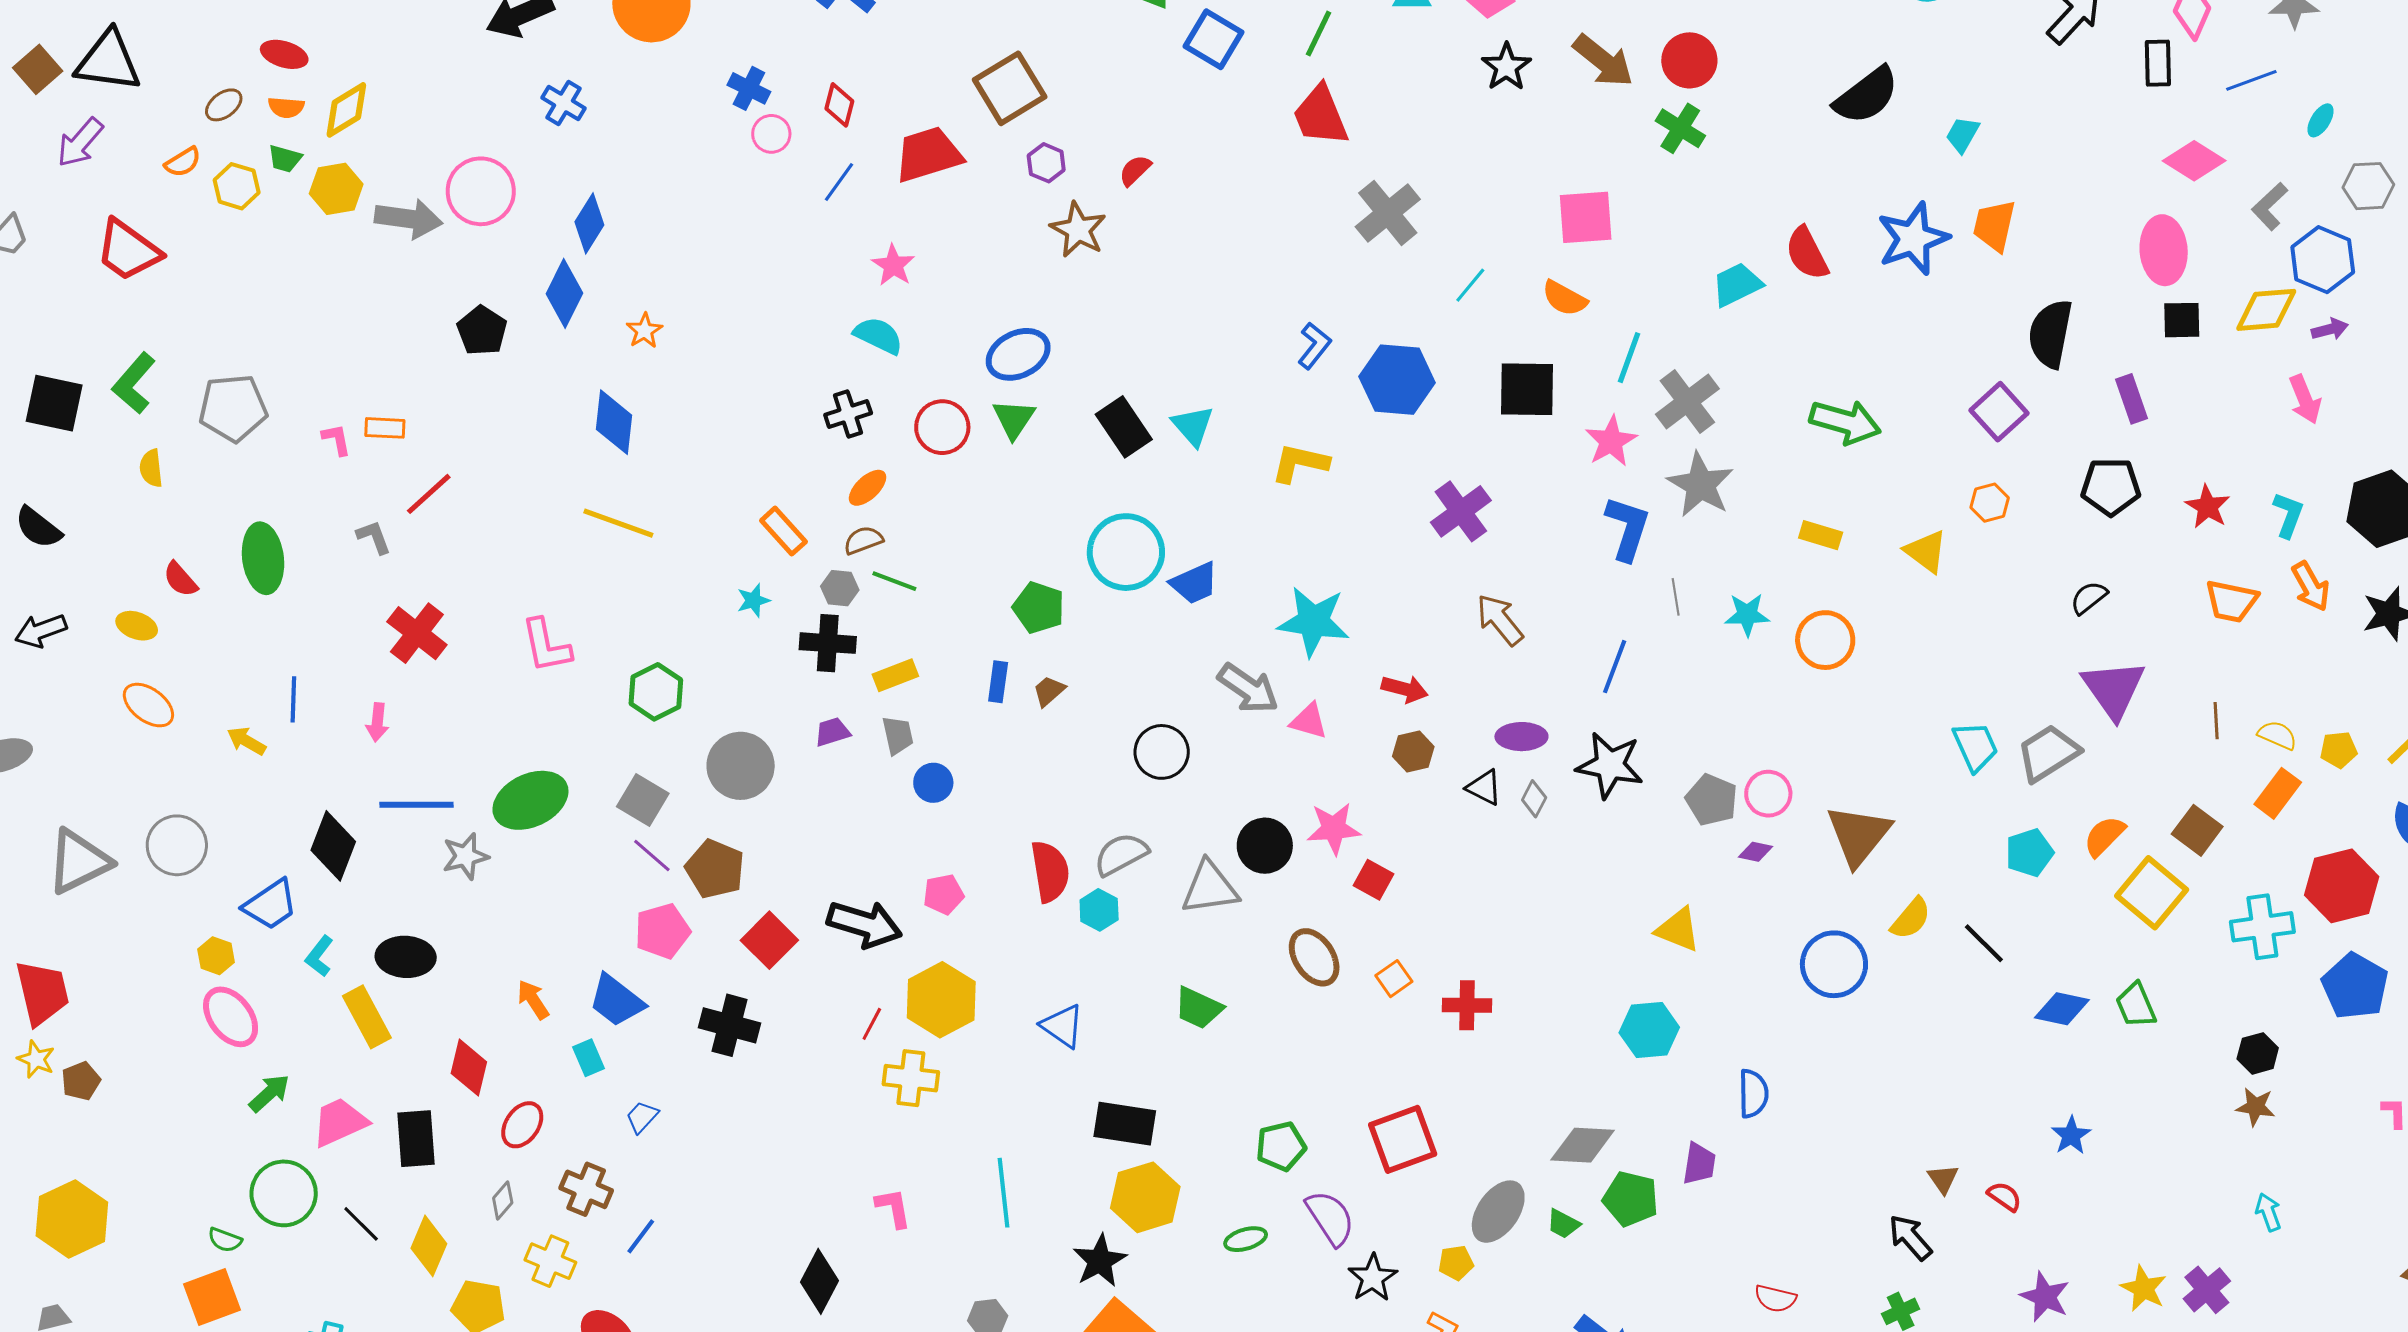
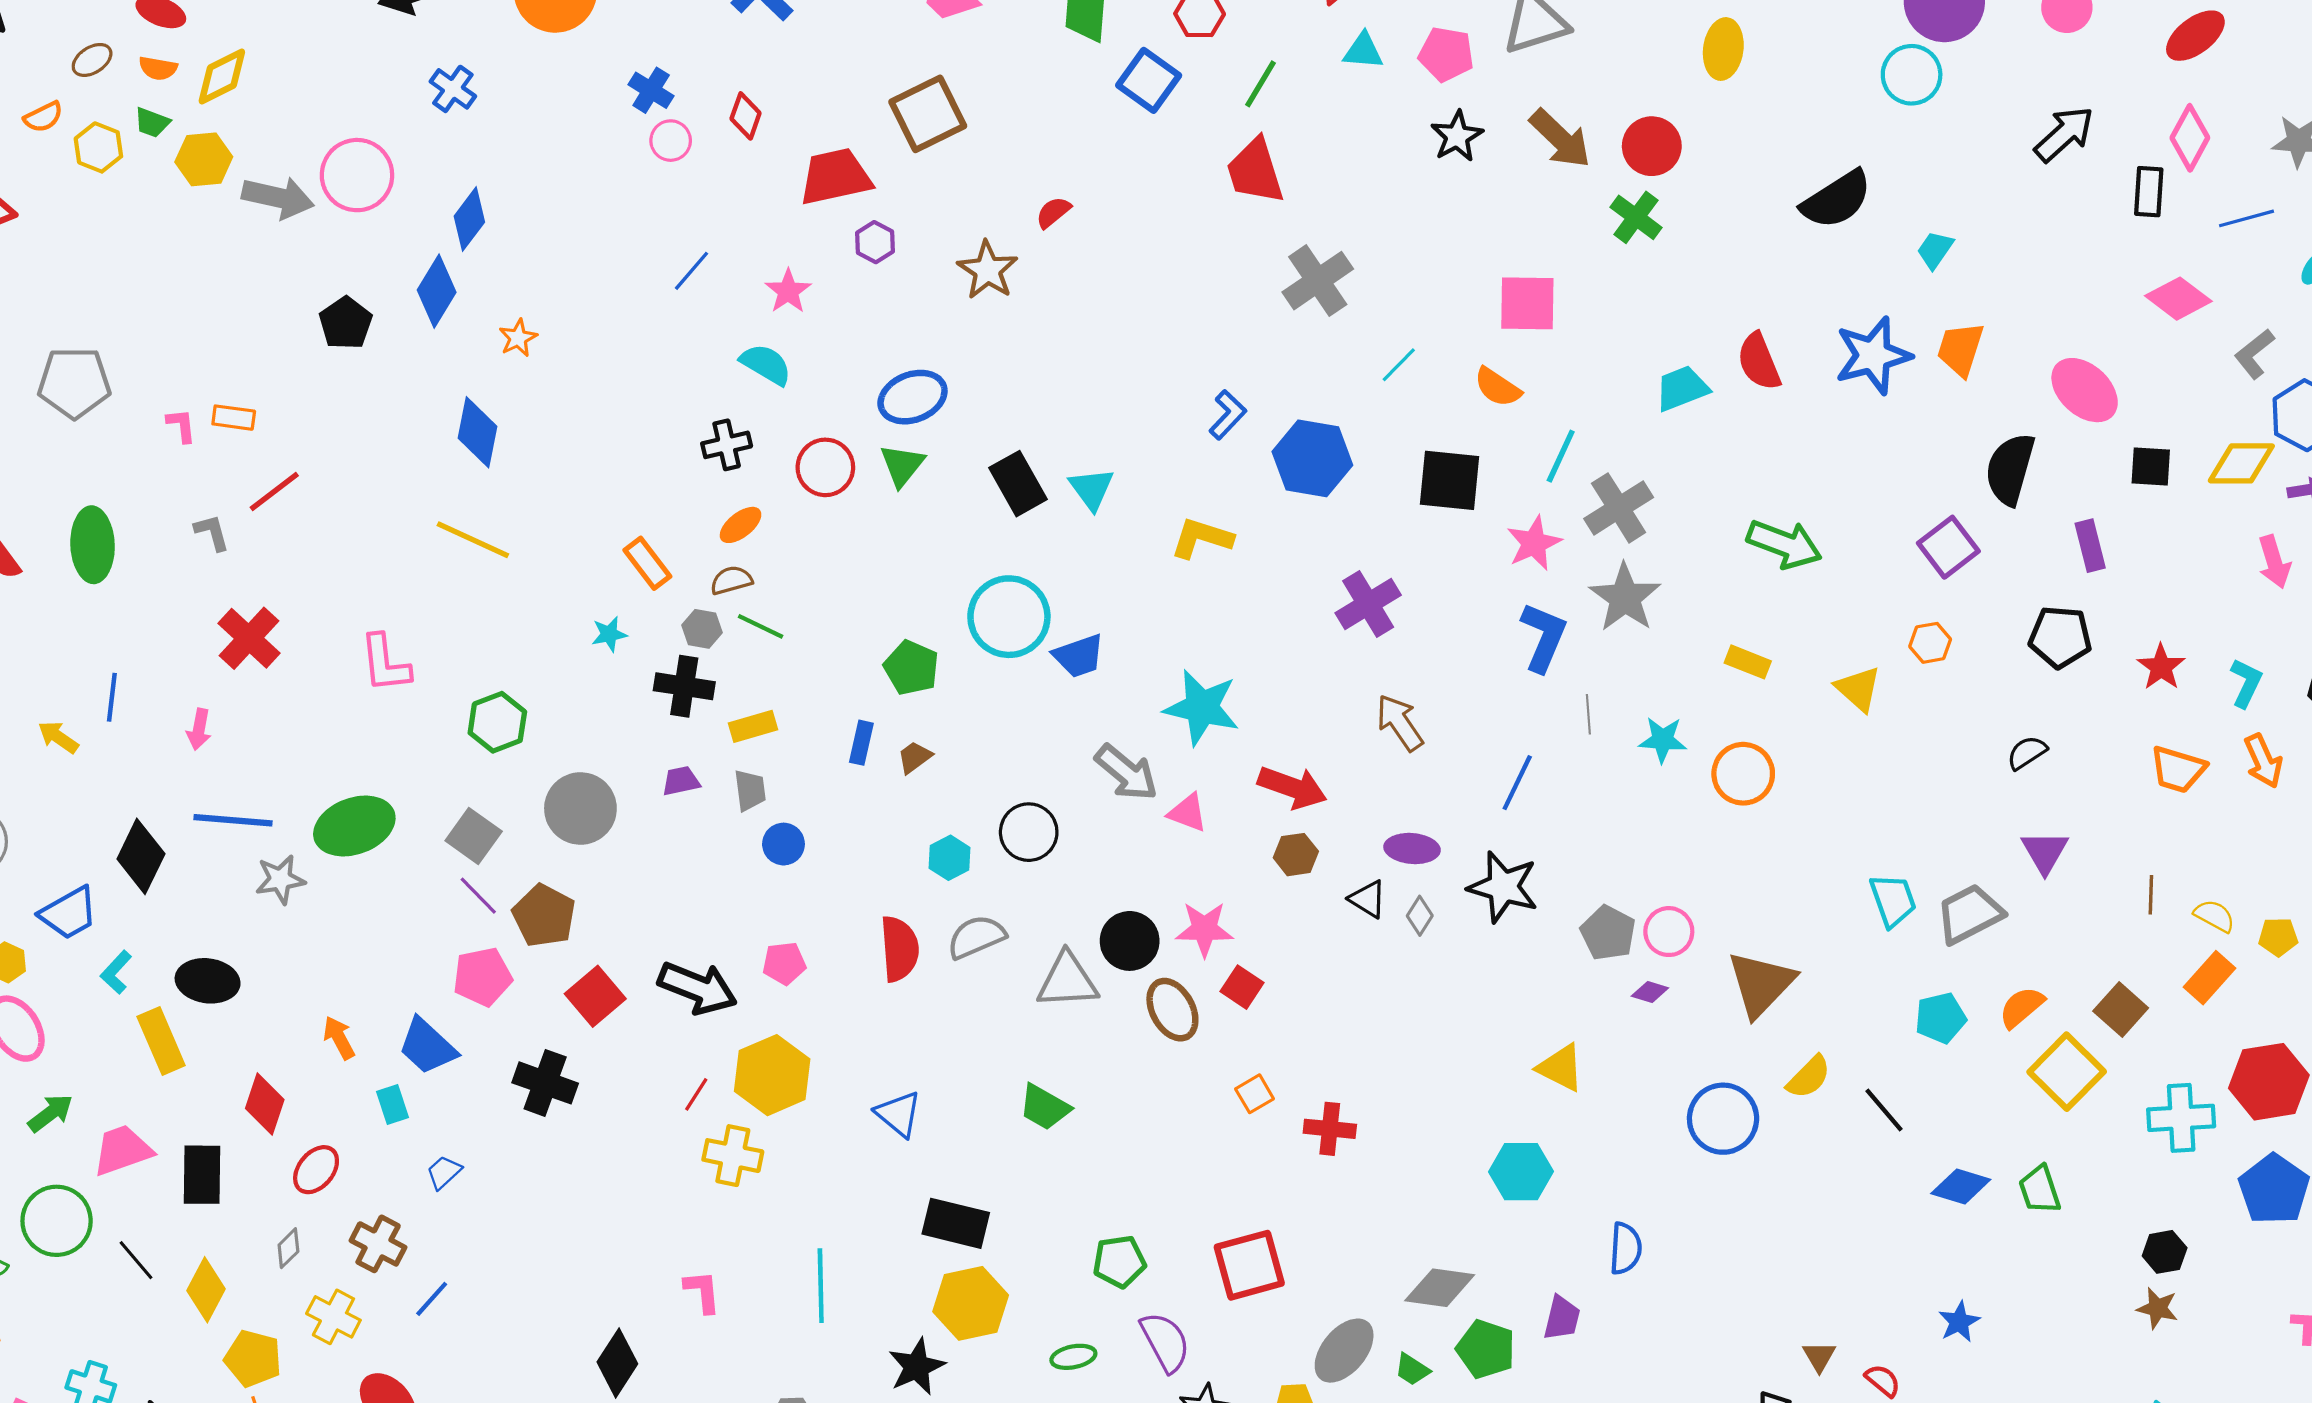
purple hexagon: (1046, 163) -> (875, 242), moved
blue line: (839, 182) -> (691, 271), moved
pink ellipse: (2164, 250) -> (2085, 390), moved, turned -48
red arrow: (1405, 689) -> (1292, 787), size x1.4
purple triangle: (2114, 689) -> (2045, 852), size x0.7
cyan hexagon: (1099, 910) -> (950, 858), moved
brown ellipse: (1314, 957) -> (1172, 1010), moved

